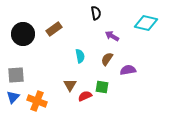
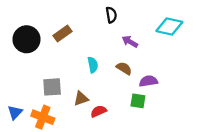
brown semicircle: (107, 59) -> (124, 68), turned 88
gray square: (16, 75) -> (52, 87), moved
brown triangle: (70, 85) -> (81, 99), turned 40
green square: (102, 87) -> (138, 101), moved

